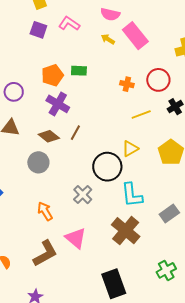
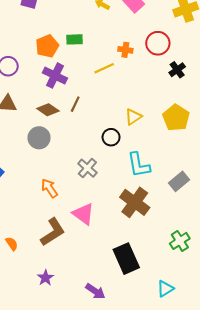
yellow line: (141, 115) -> (104, 68), moved
black circle: (107, 167) -> (111, 137), size x0.6

